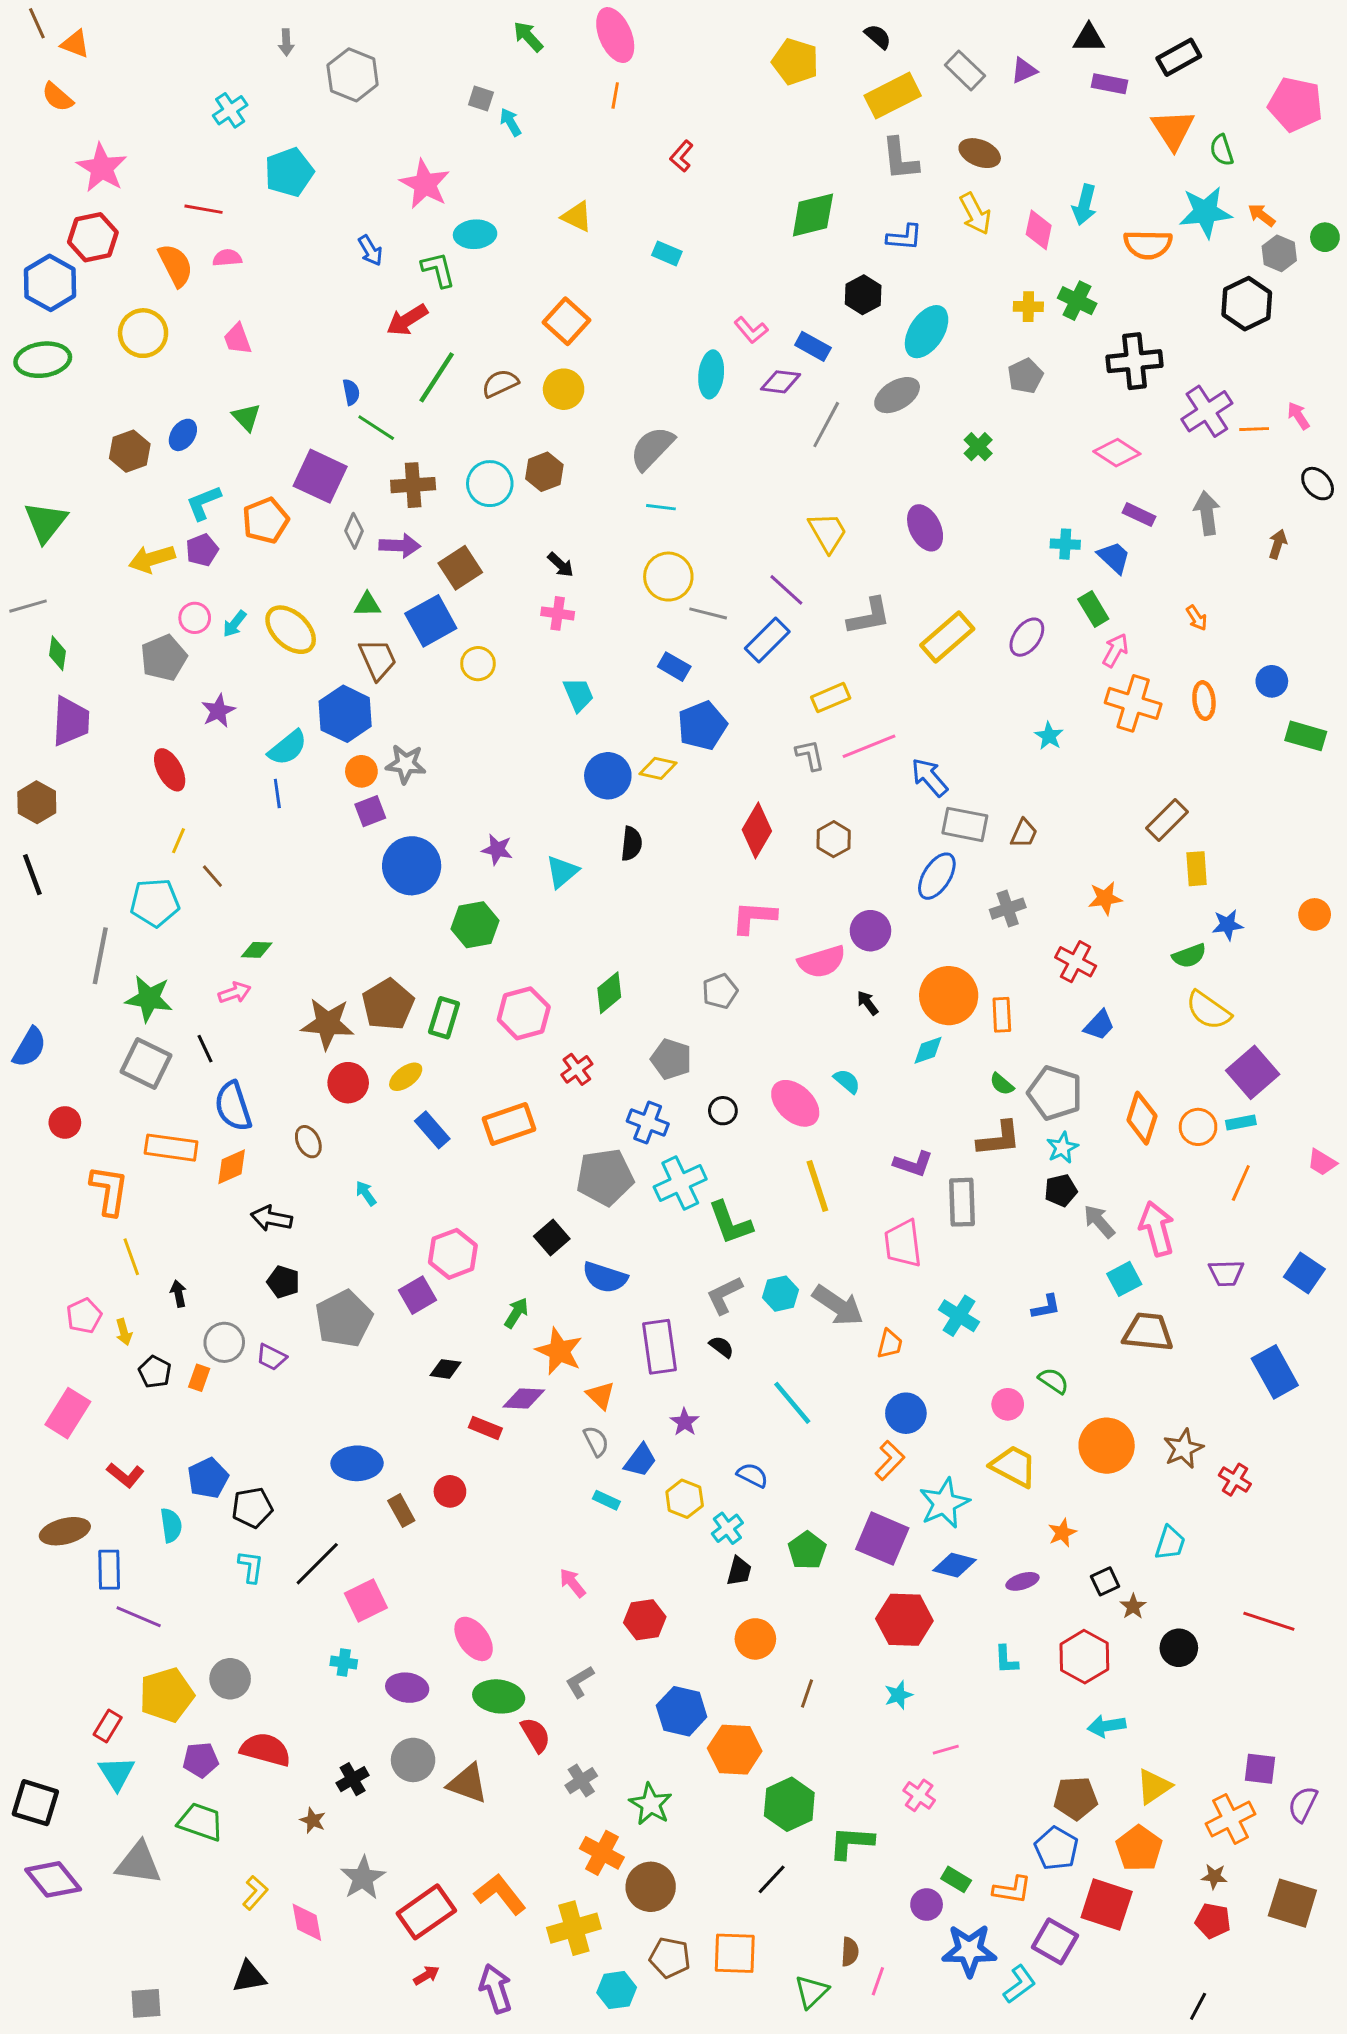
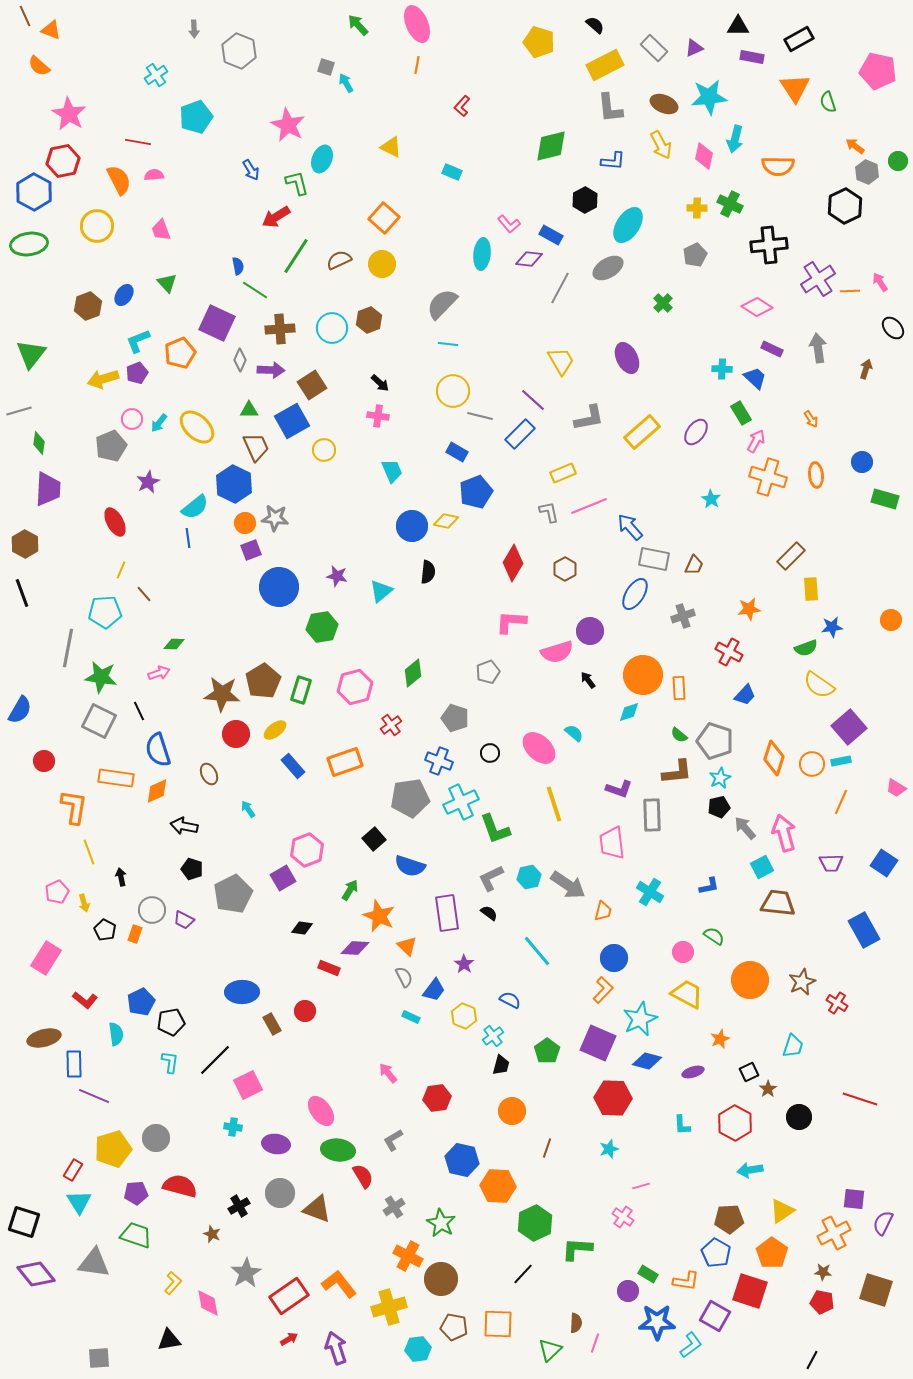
cyan star: (1205, 212) -> (709, 97), moved
cyan ellipse: (475, 234) -> (322, 159), turned -64

